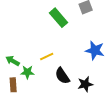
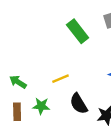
green star: (27, 72) -> (41, 106), moved

